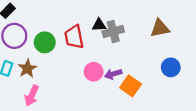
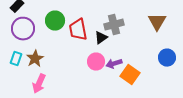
black triangle: (99, 25) -> (101, 38), moved, turned -32
brown triangle: (160, 28) -> (157, 22), turned -48
green circle: (45, 42) -> (55, 21), moved

